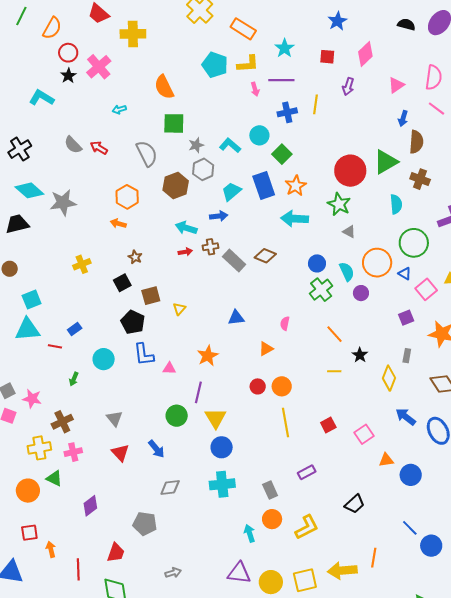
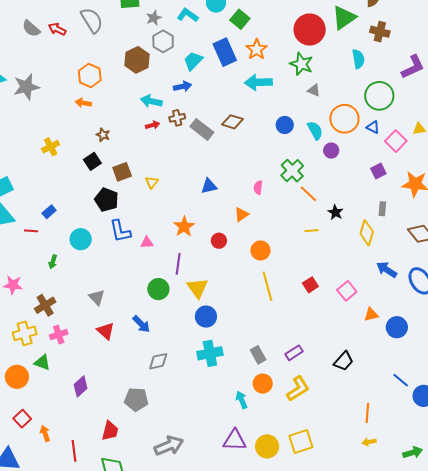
gray semicircle: (147, 153) -> (92, 20), moved
green cross: (321, 290) -> (292, 171), moved
red circle: (258, 386) -> (219, 241), moved
purple rectangle: (307, 472) -> (294, 353), moved
red square: (29, 533) -> (22, 419), turned -30
yellow arrow: (342, 571) -> (369, 442), moved, size x0.5
gray arrow: (173, 573) -> (169, 446), size x1.8

